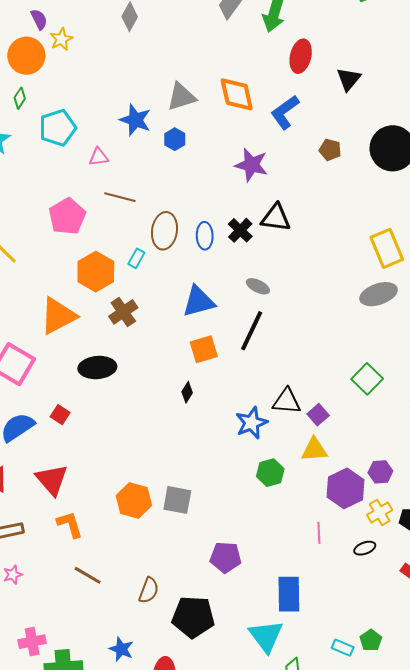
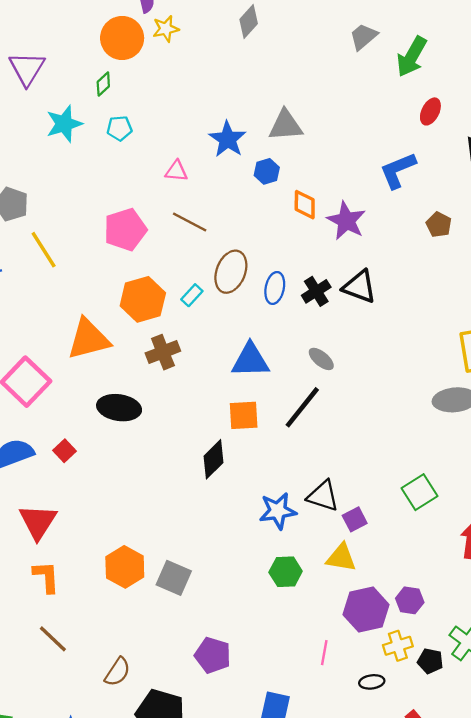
red ellipse: (301, 56) -> (430, 111), size x0.7
orange diamond: (237, 94) -> (305, 205), moved, size x0.7
cyan pentagon: (58, 128) -> (119, 128), moved, size x0.6
black diamond: (187, 392) -> (213, 459), size x1.6

